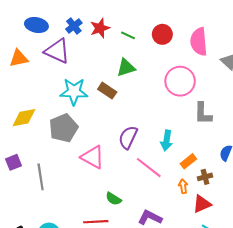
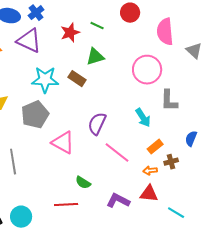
blue cross: (74, 26) -> (36, 13), moved
red star: (100, 28) -> (70, 33), moved
red circle: (162, 34) -> (130, 13), moved
cyan arrow: (167, 140) -> (143, 118), moved, turned -42
orange arrow: (183, 186) -> (150, 171), turned -88
red triangle: (202, 204) -> (149, 194), moved, turned 30

